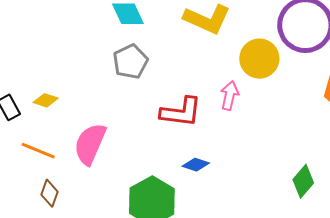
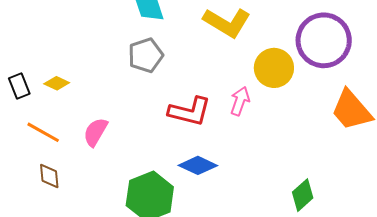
pink semicircle: (90, 144) -> (95, 132), size x0.7
blue diamond: (196, 165) -> (198, 165), size x1.4
brown diamond: (50, 193) -> (49, 176), turned -32

